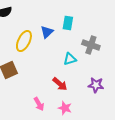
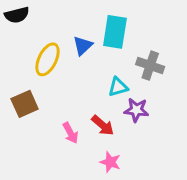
cyan rectangle: (68, 23) -> (115, 32), size x1.5
purple star: (96, 85) -> (136, 110), moved
pink arrow: (39, 104) -> (70, 133), moved

